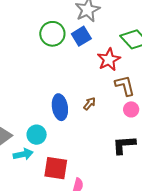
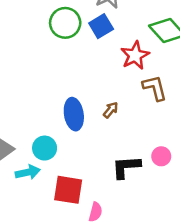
pink circle: (131, 109) -> (161, 156), moved
black L-shape: (124, 145) -> (126, 167), moved

